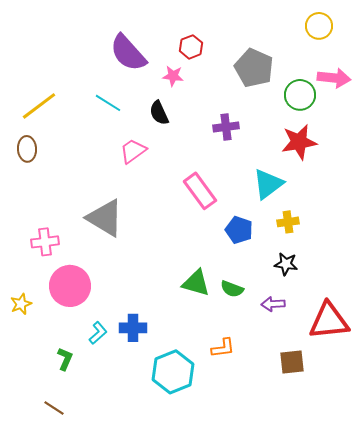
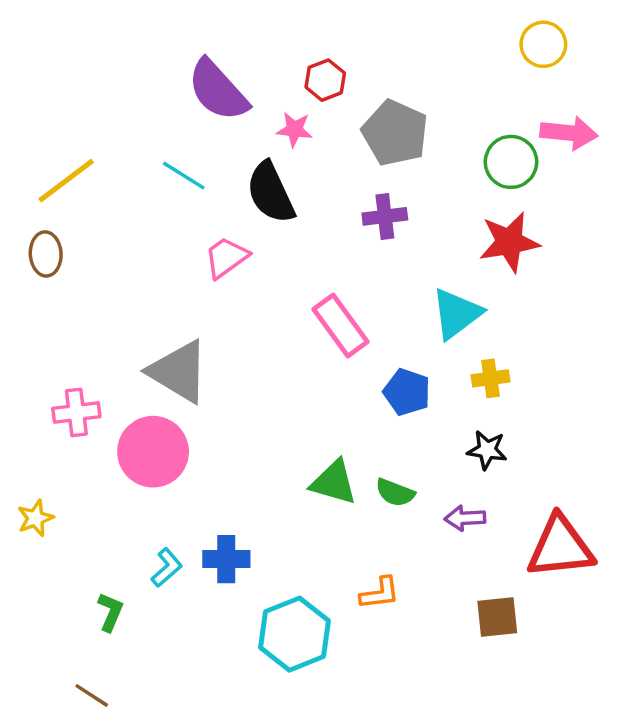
gray pentagon: (254, 68) -> (395, 133), moved
black semicircle: (159, 113) -> (271, 193), size x1.5
pink circle: (70, 286) -> (153, 452), moved

